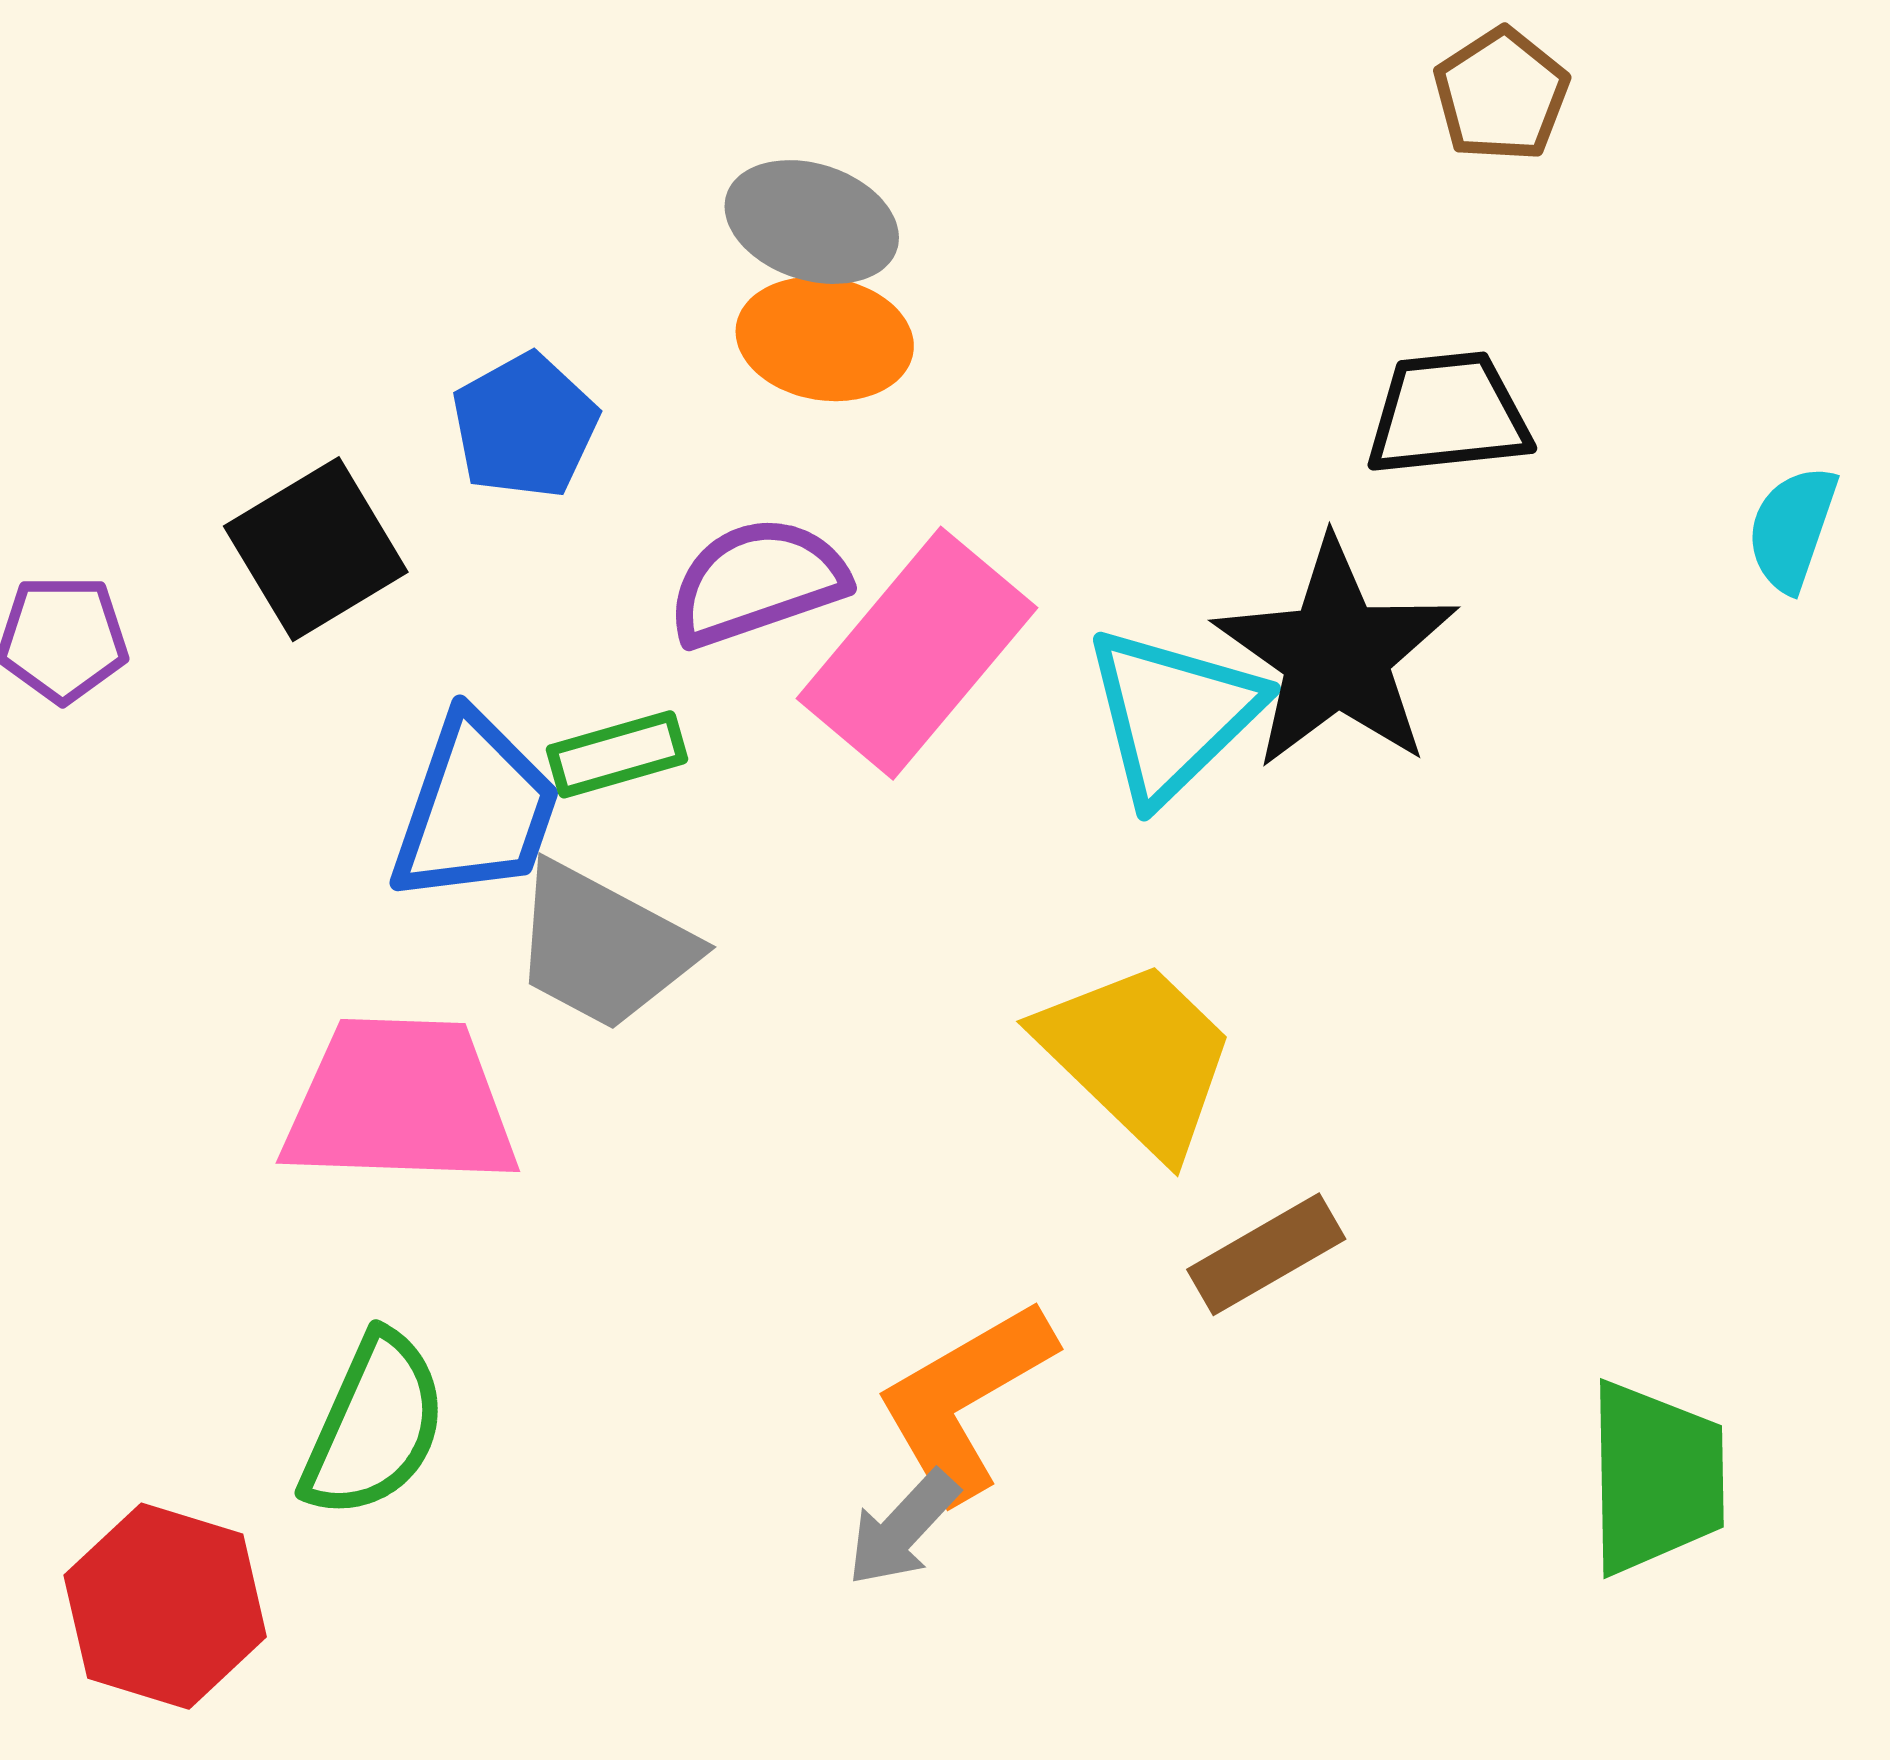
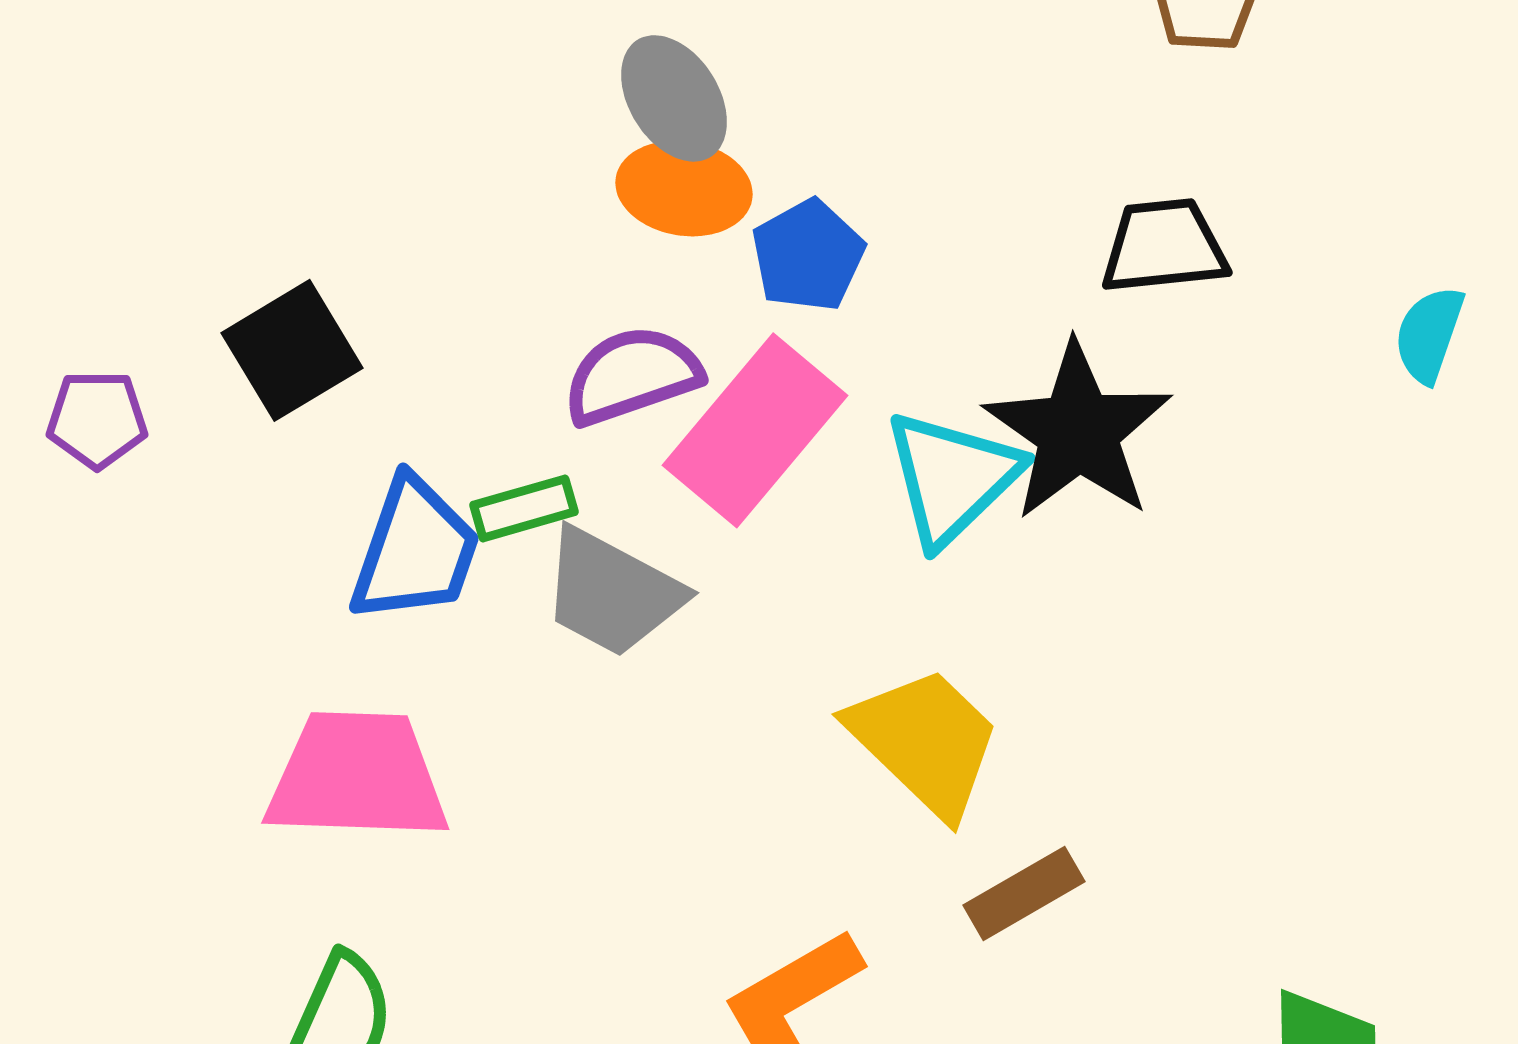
gray ellipse: (812, 222) -> (674, 98), turned 40
blue pentagon: (525, 426) -> (808, 255), moved
gray trapezoid: (603, 947) -> (612, 592), moved

